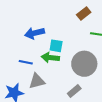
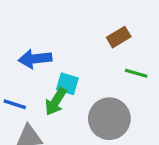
green arrow: (50, 57) -> (56, 102), turned -72

